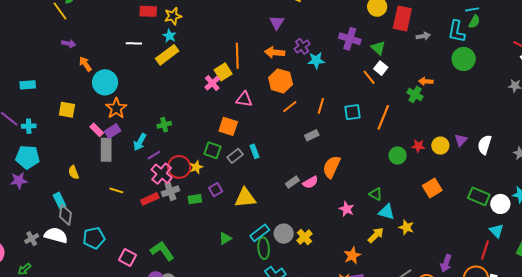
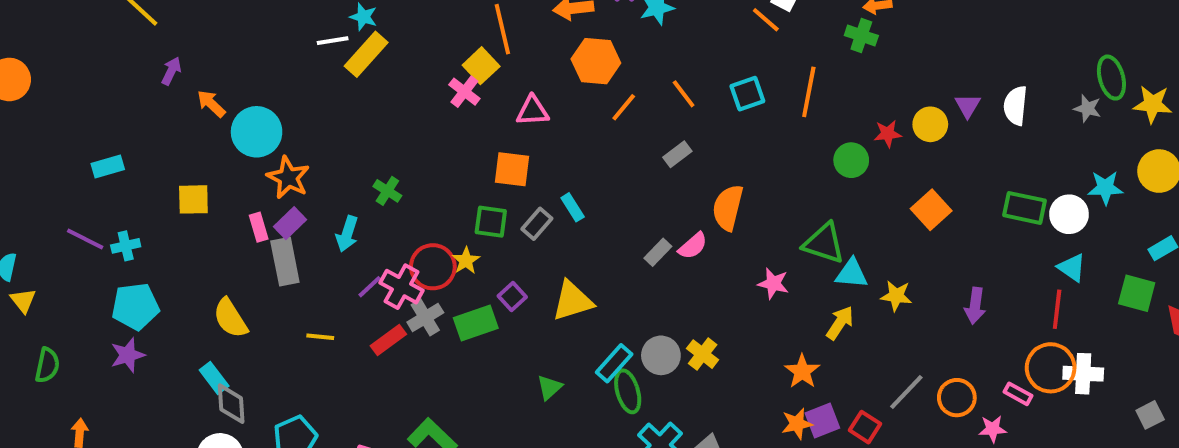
white line: (134, 43) -> (333, 41), moved
purple arrow: (69, 44) -> (171, 71), turned -64
orange line: (321, 106) -> (684, 94), turned -42
green cross: (164, 125) -> (387, 191), turned -32
pink rectangle: (97, 130) -> (259, 227), turned 40
purple line: (154, 155) -> (370, 287), moved
yellow semicircle: (74, 172) -> (230, 318), size x1.5
green triangle: (376, 194) -> (824, 243), size x1.6
green rectangle: (195, 199) -> (476, 323), size x1.5
purple arrow: (446, 263) -> (975, 306), moved

